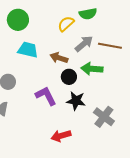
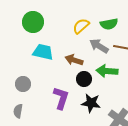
green semicircle: (88, 14) -> (109, 24), moved
gray arrow: (84, 44) -> (99, 46), turned -108
purple L-shape: (46, 96) -> (61, 98), turned 45

